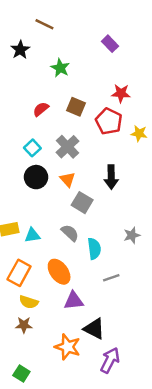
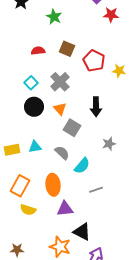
red star: (121, 93) -> (111, 15), moved
red semicircle: (41, 109) -> (38, 51), turned 32
cyan triangle: (32, 235) -> (35, 147), moved
gray star: (132, 235) -> (109, 144), moved
cyan semicircle: (94, 249) -> (82, 166), turned 48
orange ellipse: (59, 272) -> (53, 185), turned 30
brown star: (24, 325) -> (17, 250), moved

